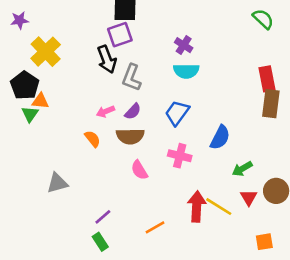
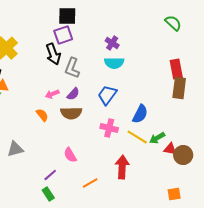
pink semicircle: (139, 170) -> (70, 155), moved
red triangle: (249, 197) -> (170, 149), moved, turned -48
yellow line: (219, 207) -> (137, 137), moved

